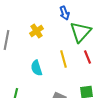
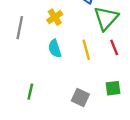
cyan semicircle: (36, 68) -> (55, 49), moved

